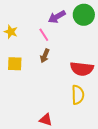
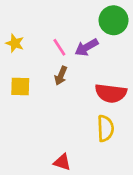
purple arrow: (57, 17) -> (86, 47), moved

